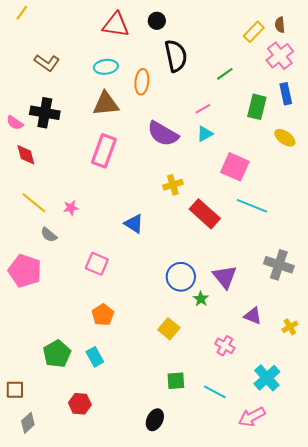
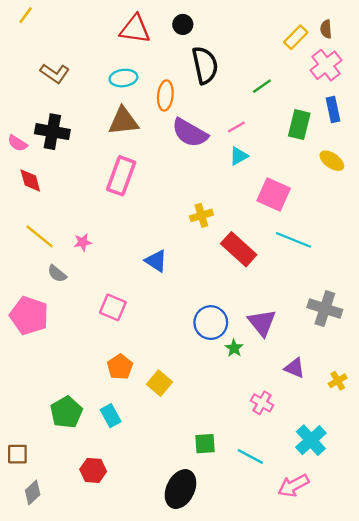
purple semicircle: (163, 134) -> (190, 133), moved
yellow square: (169, 329) -> (160, 383), moved
black ellipse: (155, 420) -> (180, 489), size x1.5

